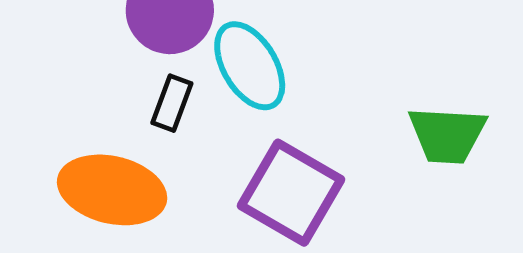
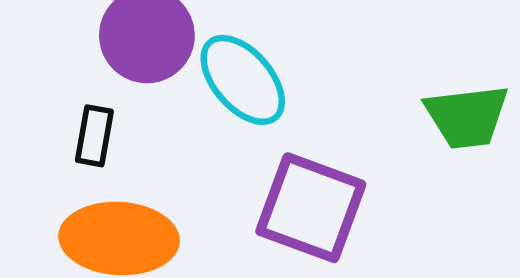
black rectangle: (172, 103) -> (94, 136), moved

